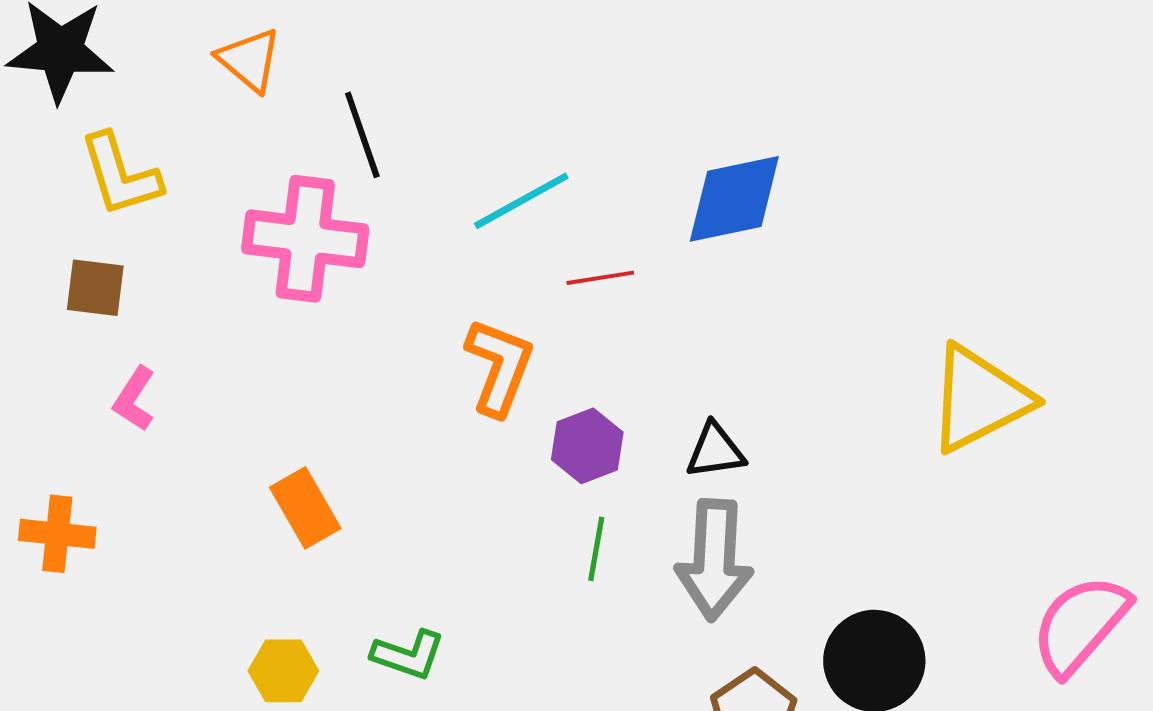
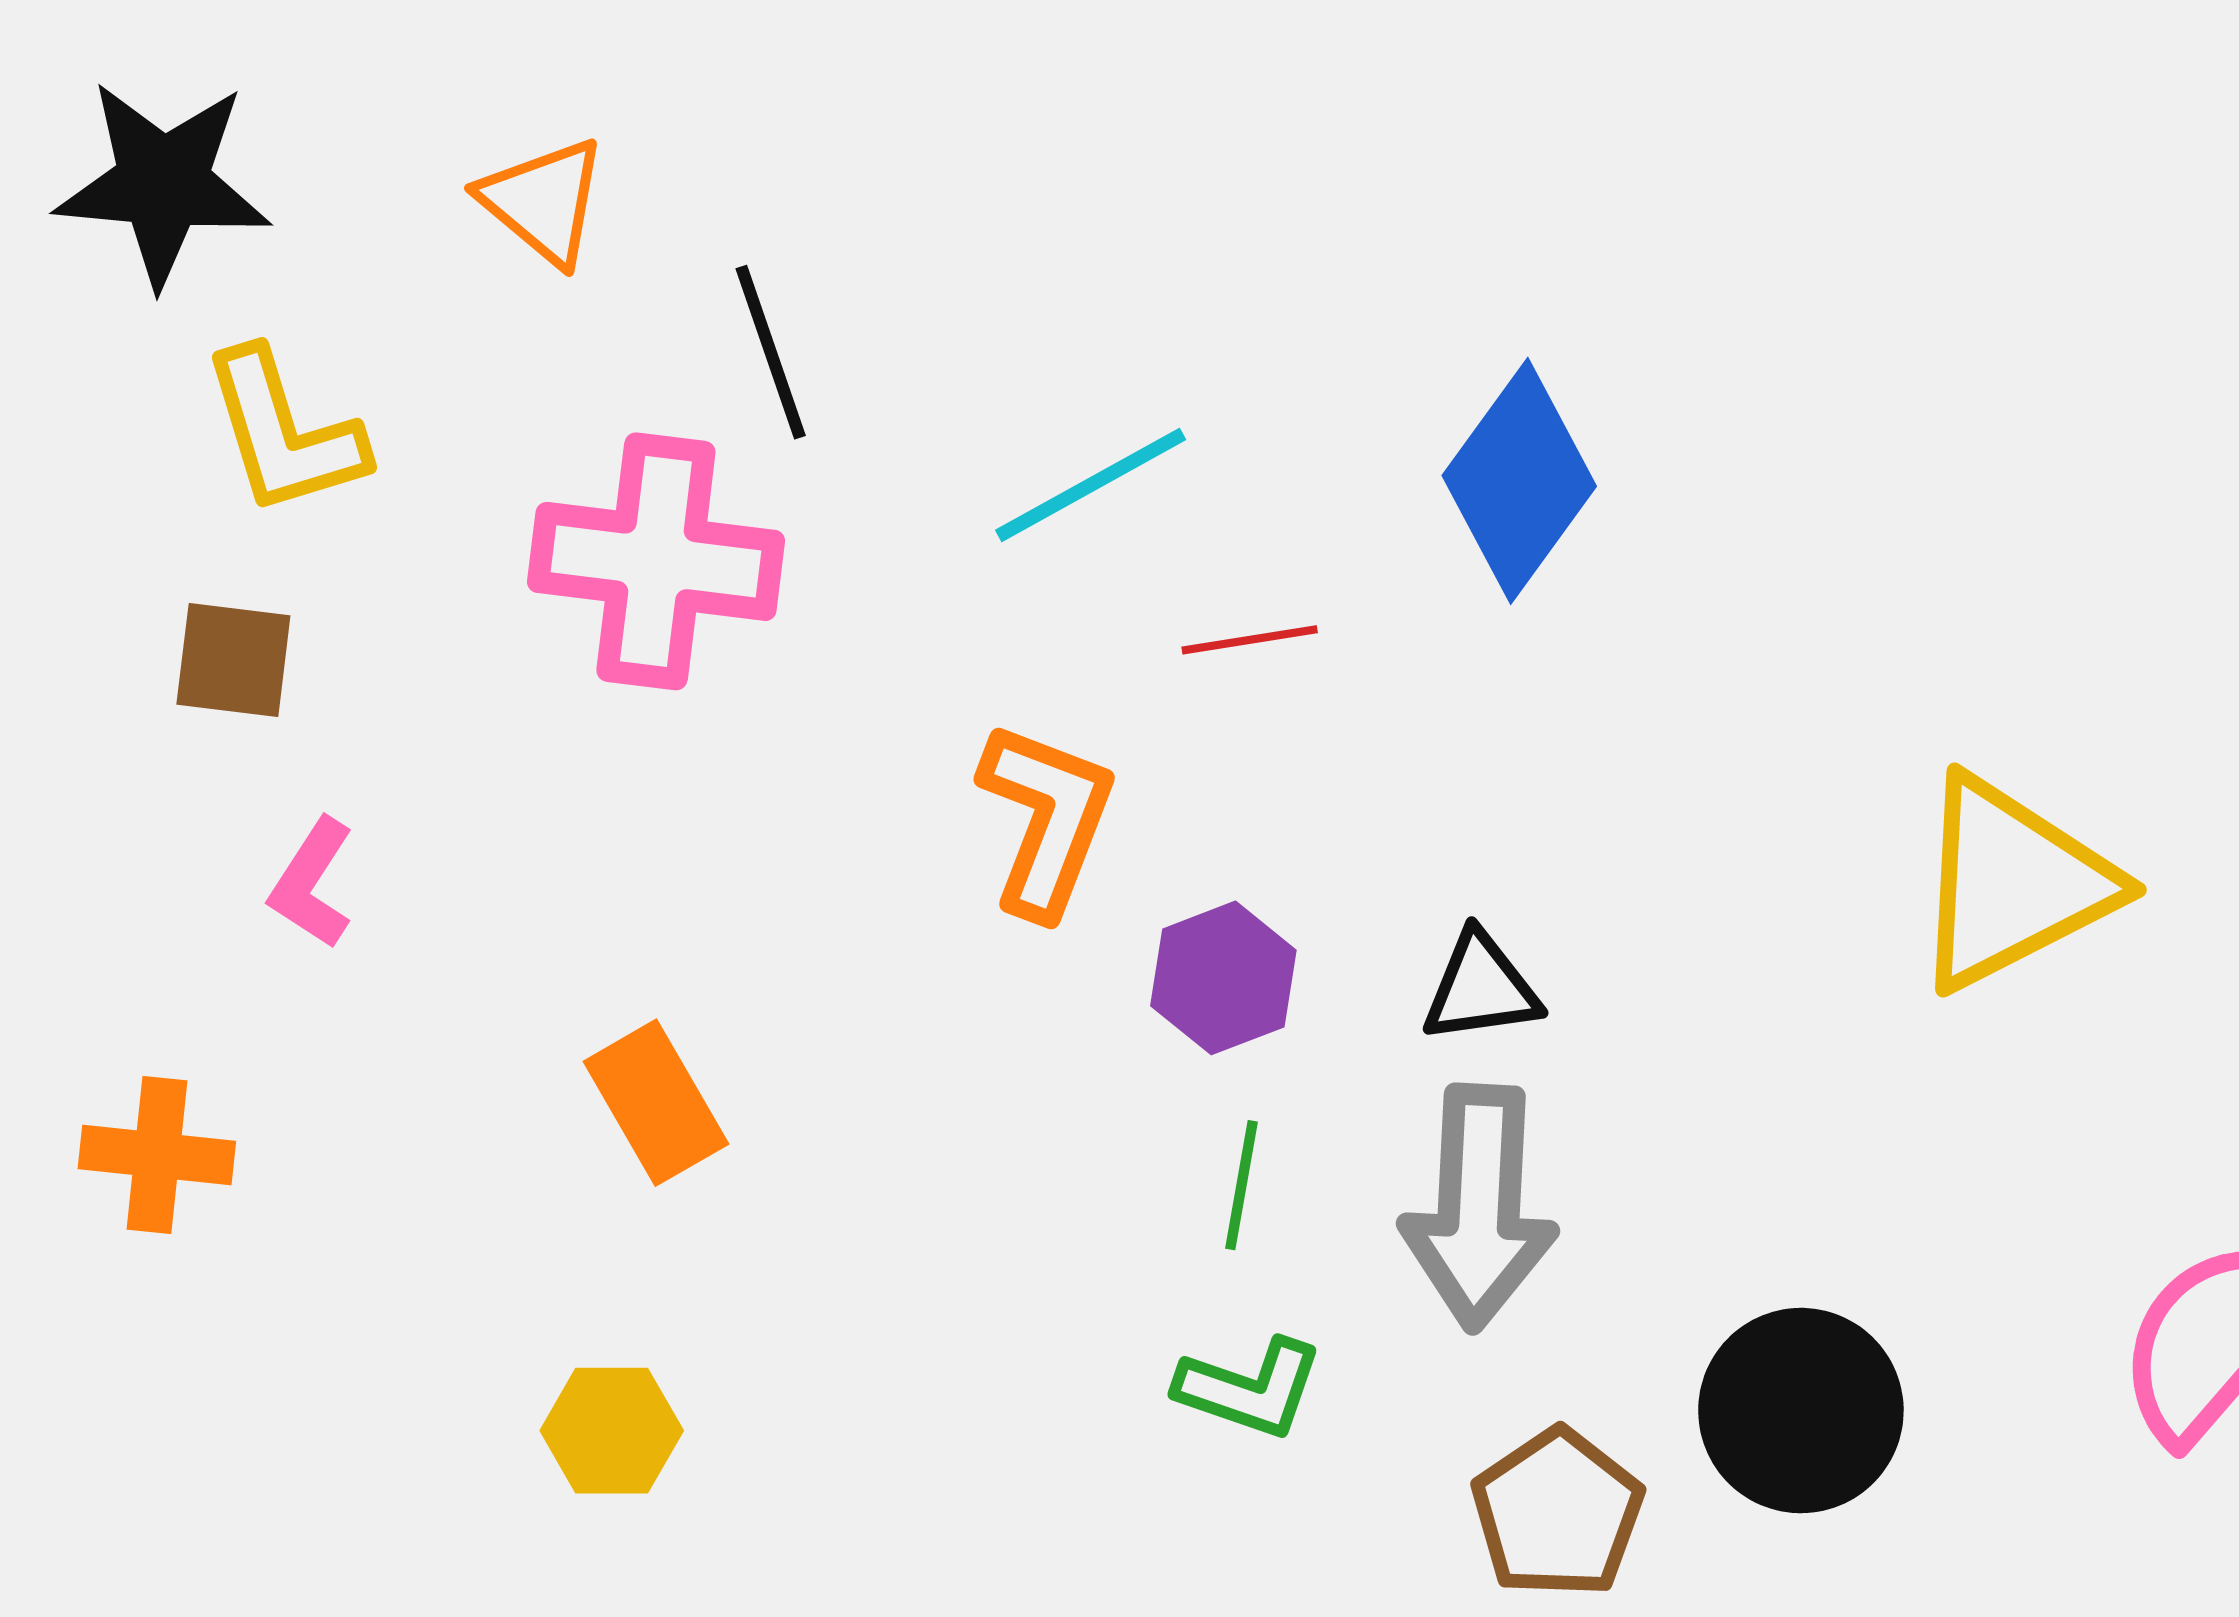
blue diamond: (734, 199) -> (1519, 481), turned -42
green L-shape: (408, 655) -> (1250, 1388), moved

